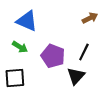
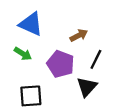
brown arrow: (90, 18) -> (79, 35), moved
black square: (15, 78) -> (31, 96), moved

